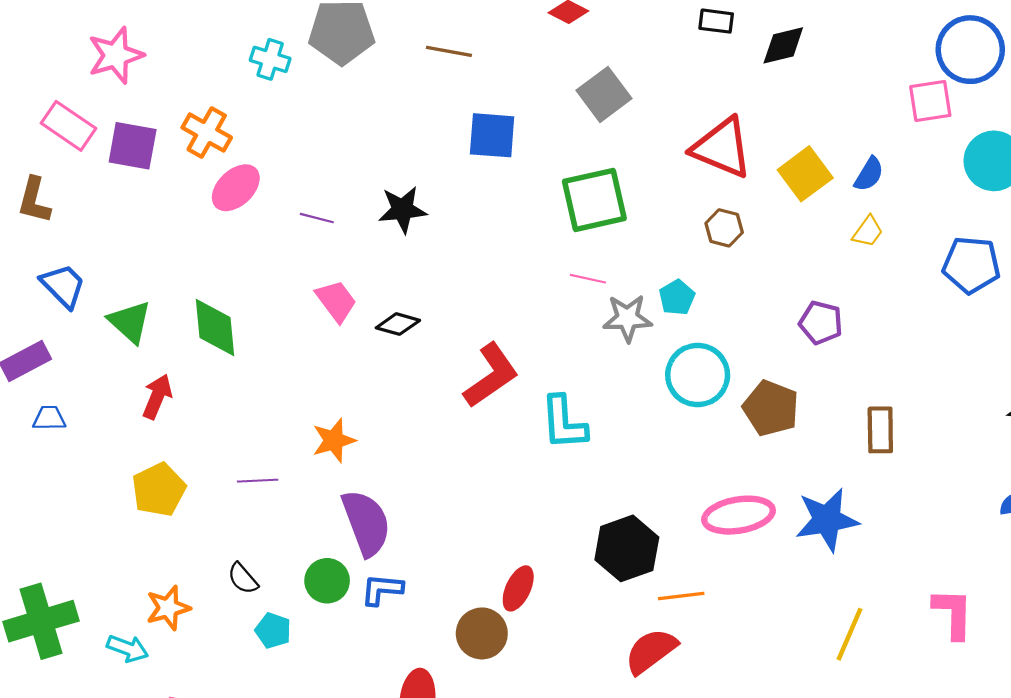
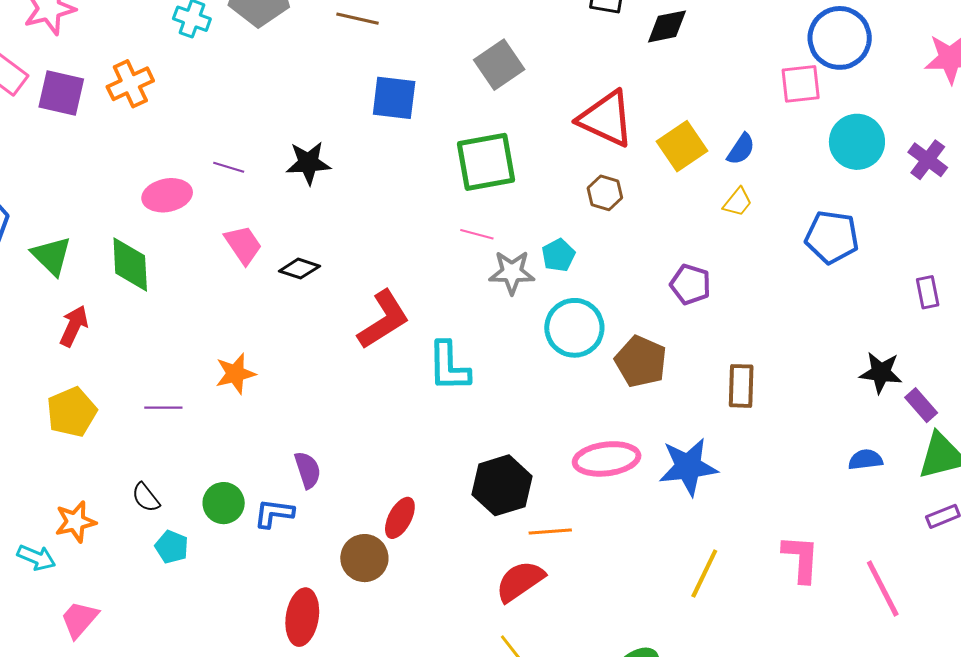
orange cross: (207, 133) -> (130, 84), turned 33
pink ellipse: (236, 188) -> (167, 195), moved, turned 30
purple semicircle: (366, 523) -> (308, 470), moved, size x0.6

